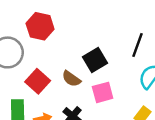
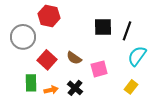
black square: (95, 60) -> (103, 27), moved, turned 30

